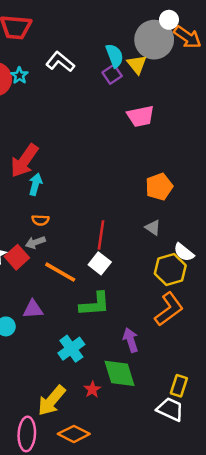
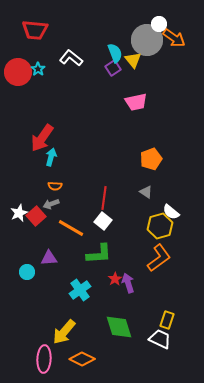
green diamond: (120, 373) -> (119, 327), moved
red star: (92, 389) -> (115, 279), moved

